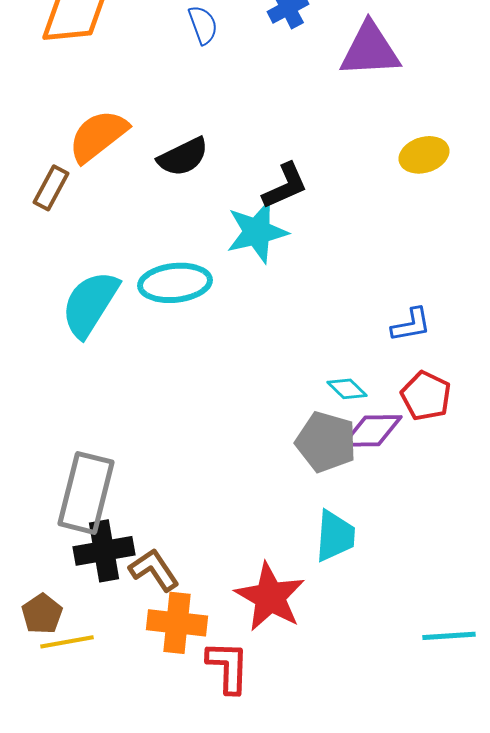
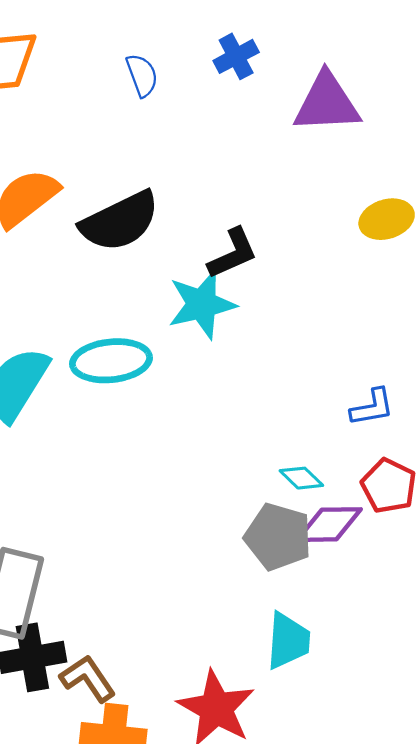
black semicircle: (183, 157) -> (120, 221), size x1.4

